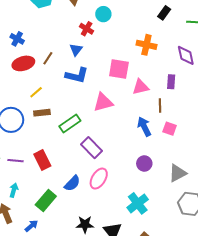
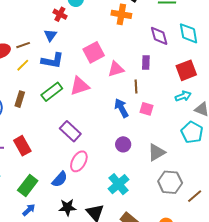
orange cross: (146, 45) -> (121, 14), moved
brown line: (48, 58) -> (23, 45), turned 40
pink square: (119, 69) -> (94, 52), turned -35
yellow line: (36, 92) -> (23, 65), moved
brown rectangle: (42, 113) -> (20, 99), turned -63
green rectangle: (70, 123) -> (52, 92), moved
blue semicircle: (72, 183) -> (60, 179), moved
blue arrow: (31, 226) -> (29, 210), moved

